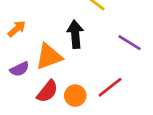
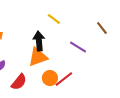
orange triangle: (49, 57) -> (38, 57), moved
orange circle: (75, 96) -> (50, 78), moved

